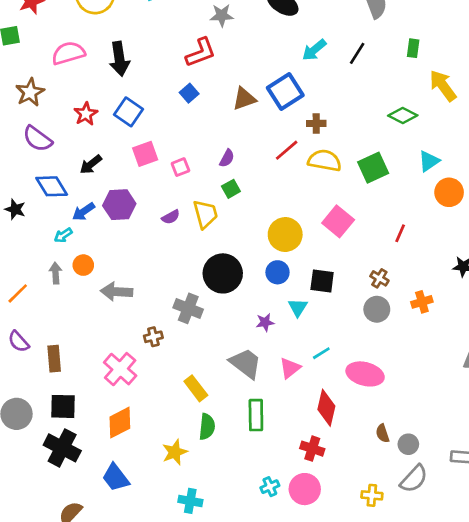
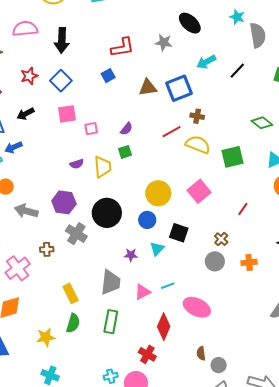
gray star: (222, 15) -> (164, 42), moved
purple hexagon: (119, 205) -> (64, 202), moved
gray trapezoid: (246, 363) -> (111, 282), turned 48

